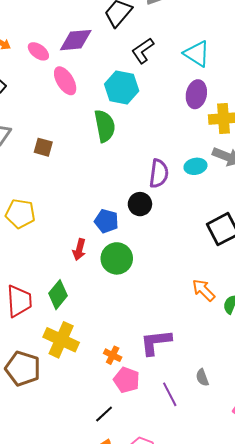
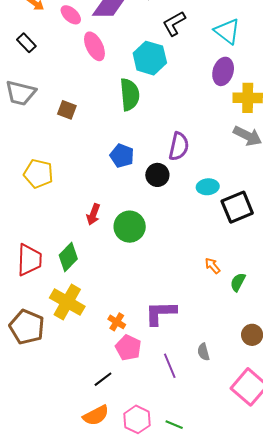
cyan ellipse: (195, 166) -> (208, 187), moved
blue pentagon: (106, 221) -> (122, 156), moved
orange arrow: (204, 290) -> (212, 266), size x0.7

